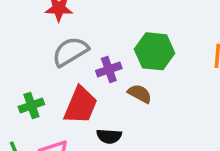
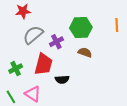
brown semicircle: (140, 94) -> (85, 52), moved

